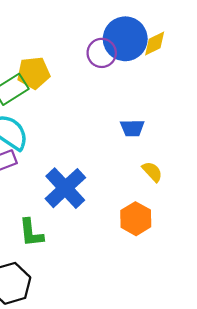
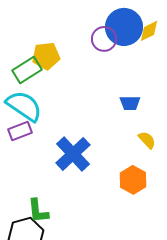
green L-shape: (31, 233) -> (38, 211), moved

